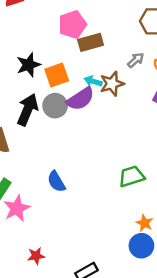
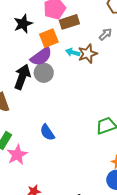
black star: (28, 65) -> (23, 24), moved
orange square: (57, 75) -> (49, 38), moved
purple semicircle: (80, 99) -> (41, 56), moved

